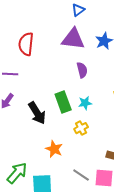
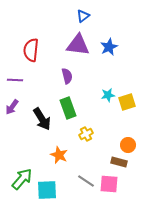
purple semicircle: (82, 70) -> (67, 76), moved
cyan star: (85, 103) -> (108, 95), moved

